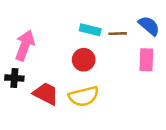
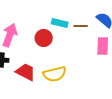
red circle: (84, 60) -> (44, 38), moved

